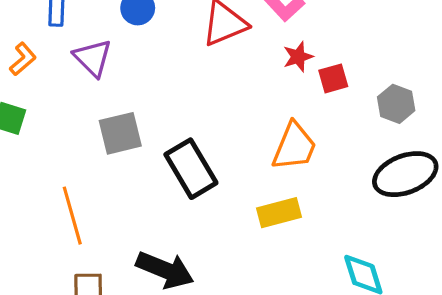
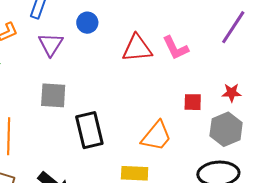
red star: (298, 57) -> (232, 93), moved
gray hexagon: (396, 104) -> (226, 129), size x1.4

